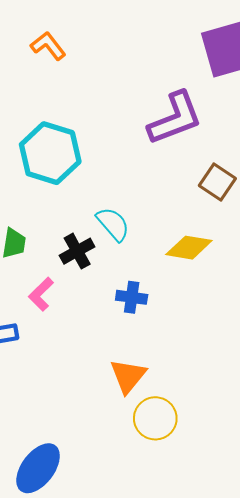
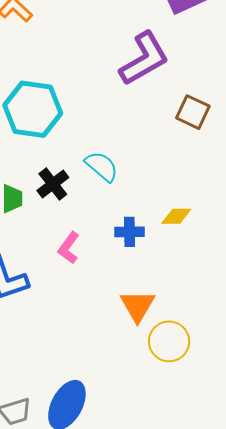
yellow diamond: (189, 248) -> (176, 216), moved, size x0.7
black cross: (77, 251) -> (53, 184), moved
pink L-shape: (41, 294) -> (69, 248), moved

